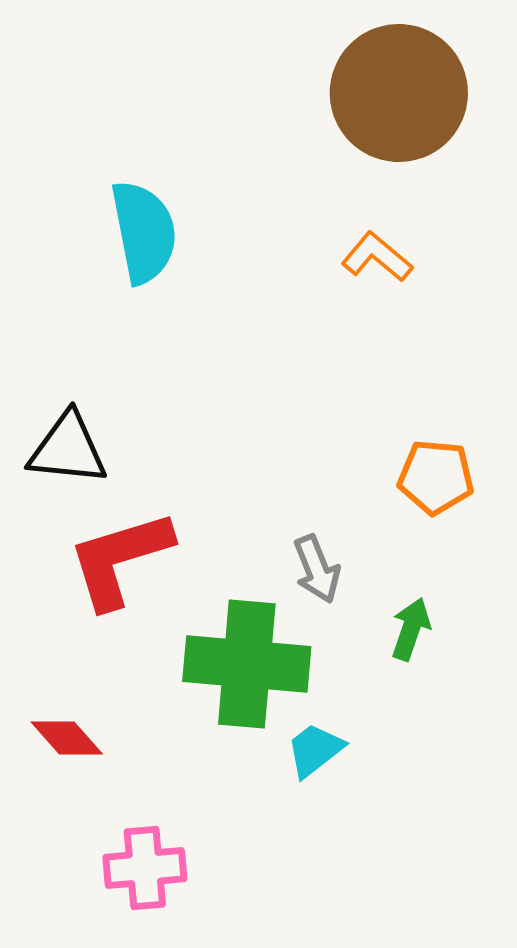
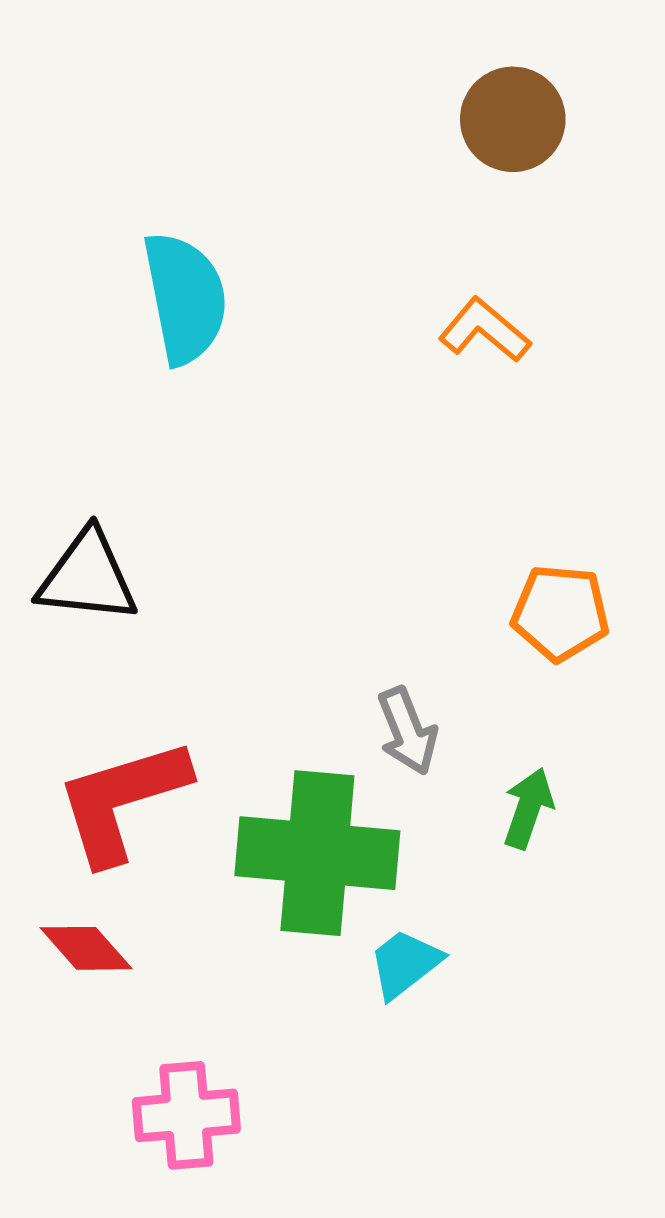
brown circle: (399, 93) -> (513, 119), size x0.6
red L-shape: (120, 559) -> (122, 800), moved

